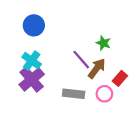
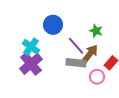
blue circle: (34, 25) -> (53, 25), moved
gray rectangle: (74, 94) -> (76, 63), moved

